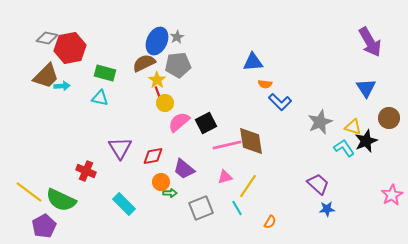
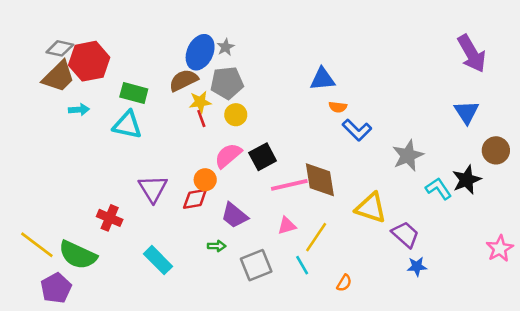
brown trapezoid: (46, 76) -> (59, 76), moved
yellow star: (157, 80) -> (200, 102), turned 30
cyan triangle: (100, 98) -> (127, 125), size x1.4
yellow circle: (165, 103) -> (236, 115), moved
yellow triangle: (353, 127) -> (371, 208), moved, size x1.5
orange circle: (161, 182) -> (205, 180), moved

